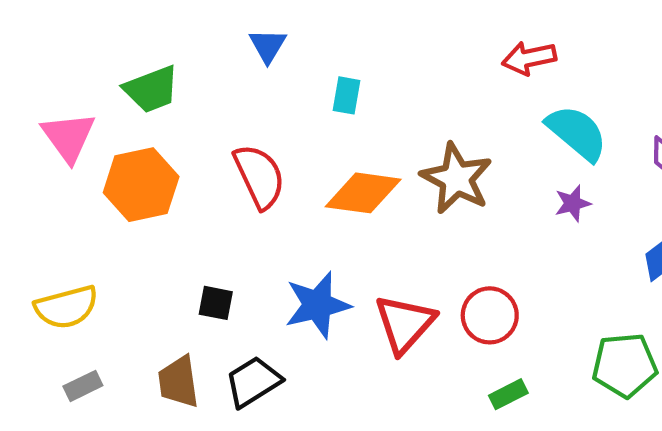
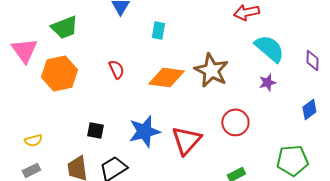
red semicircle: (259, 176) -> (116, 69), size x0.6
yellow semicircle: (66, 307) -> (33, 140), moved, size x0.6
red circle: (490, 315) -> (235, 122), moved

